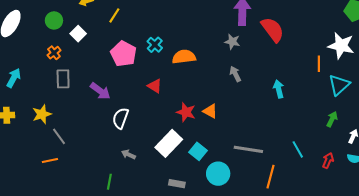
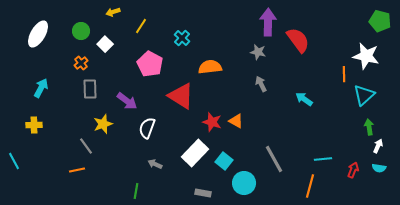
cyan cross: (155, 45) -> (182, 38), moved
red triangle: (155, 86) -> (181, 96), size x1.8
cyan arrow: (279, 89) -> (304, 99), turned -42
yellow star: (42, 114) -> (103, 124), moved
green arrow: (332, 119) -> (369, 127), moved, turned -35
gray line: (248, 149) -> (274, 159), turned 52
cyan line: (298, 149) -> (323, 159), turned -66
orange line: (271, 177) -> (310, 186), moved

